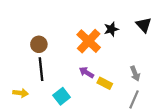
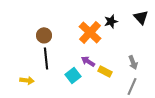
cyan square: (62, 96) -> (73, 75), moved

